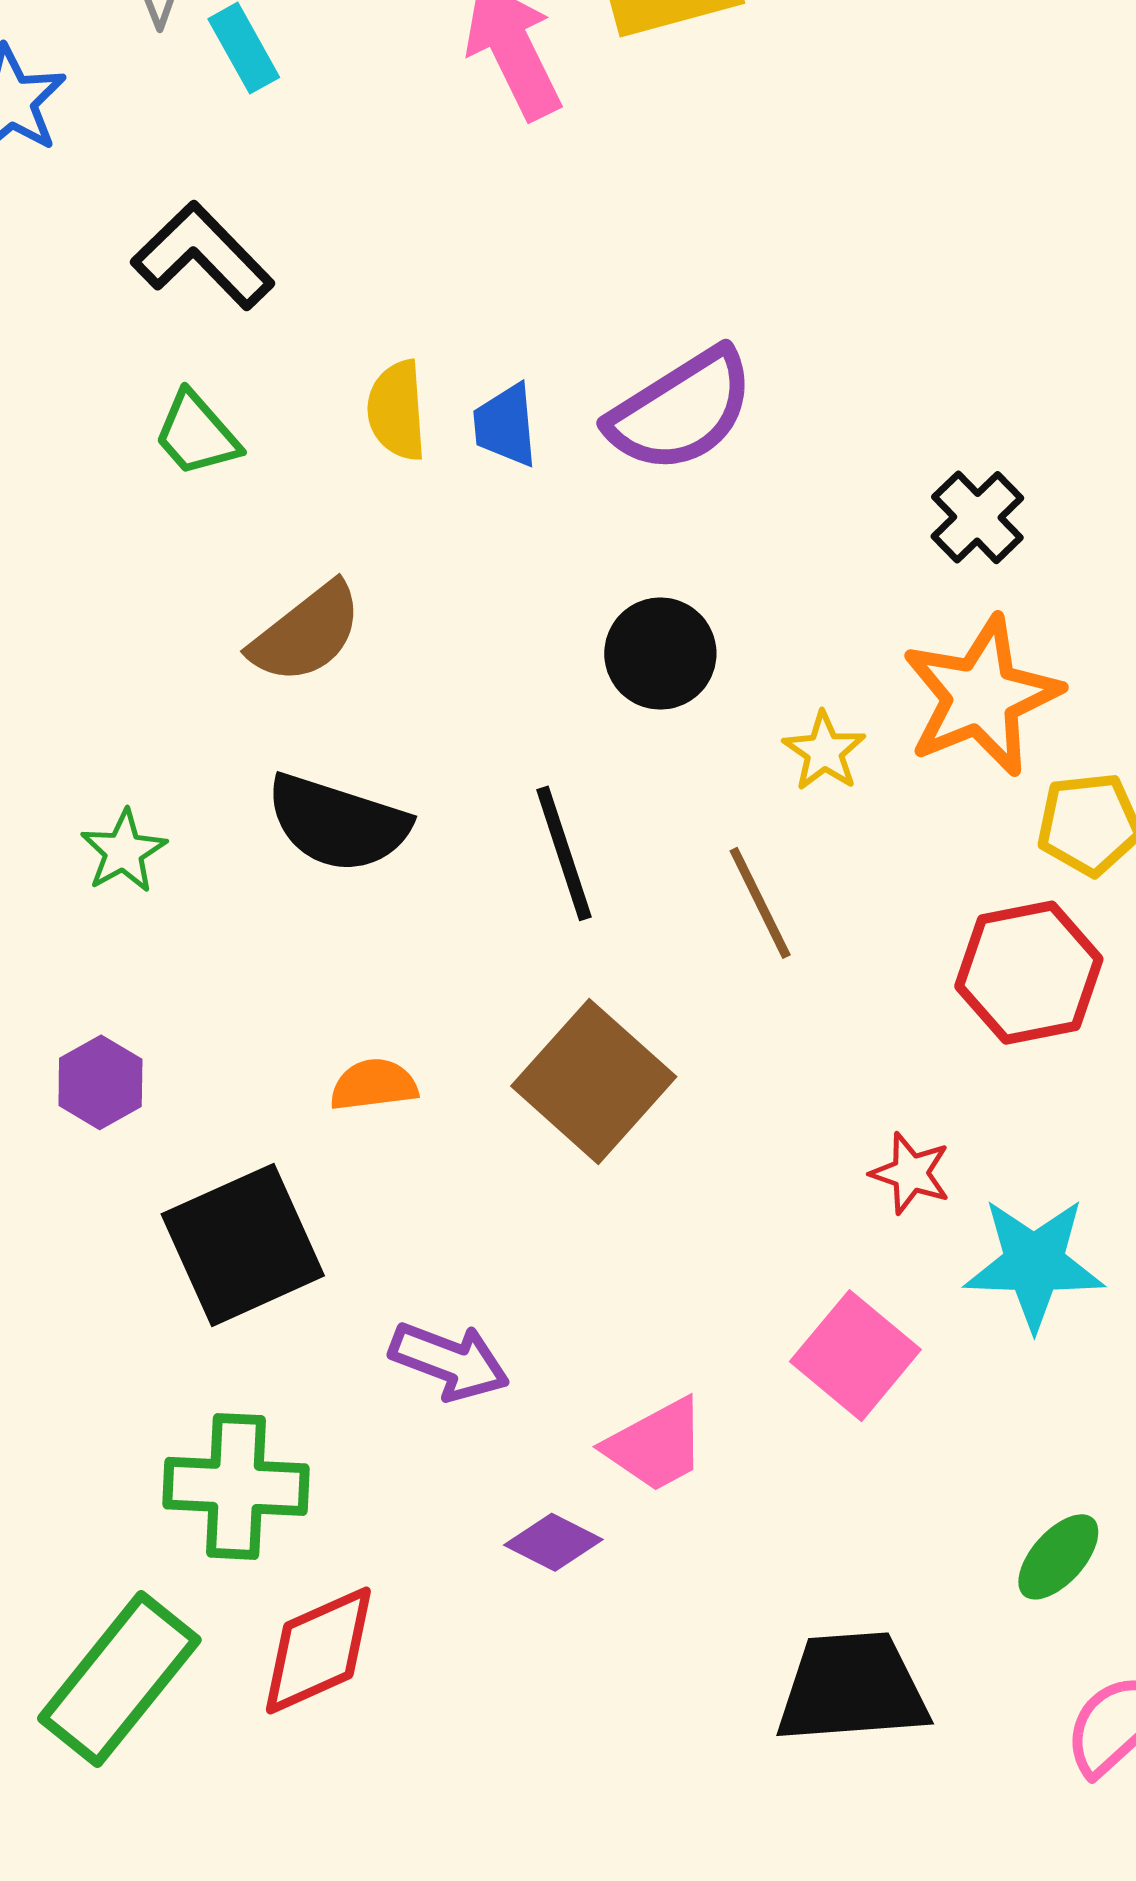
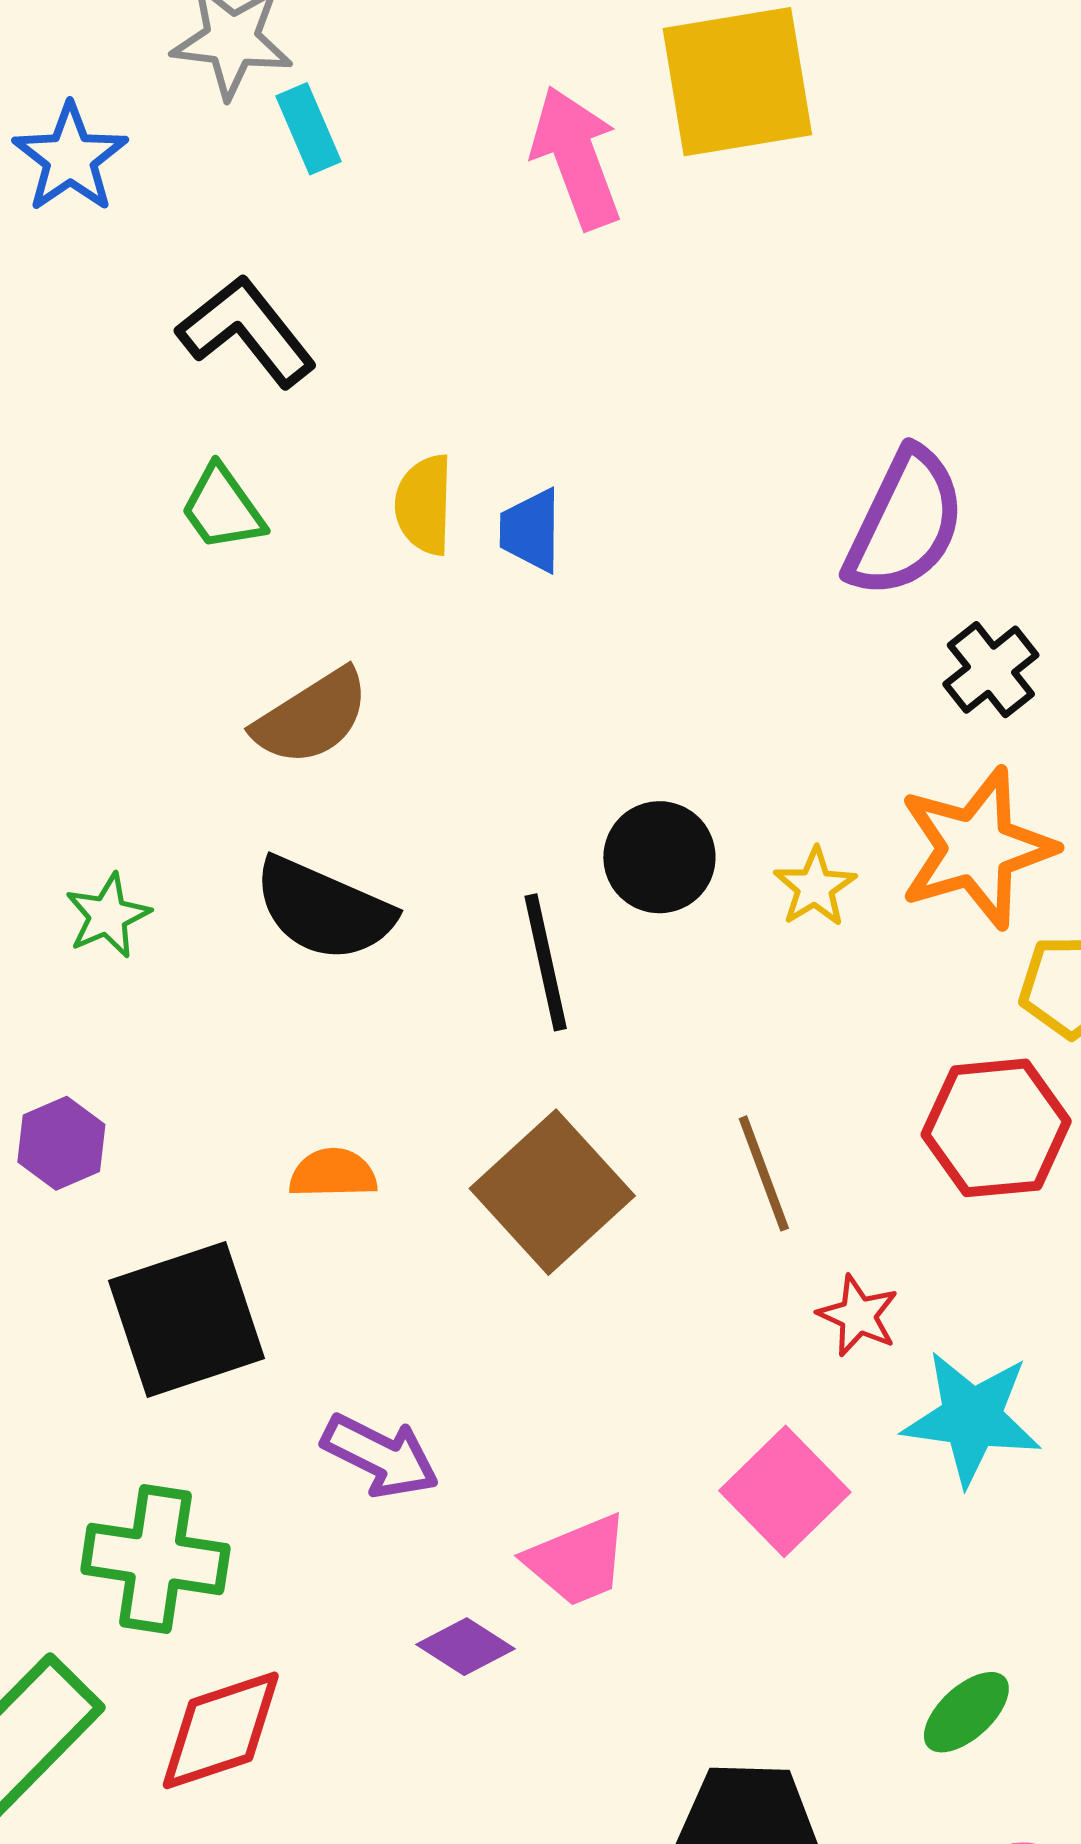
purple semicircle: (681, 411) -> (905, 523), moved, turned -38
black circle: (660, 654) -> (659, 857), moved
brown line: (760, 903) -> (764, 1173), moved

